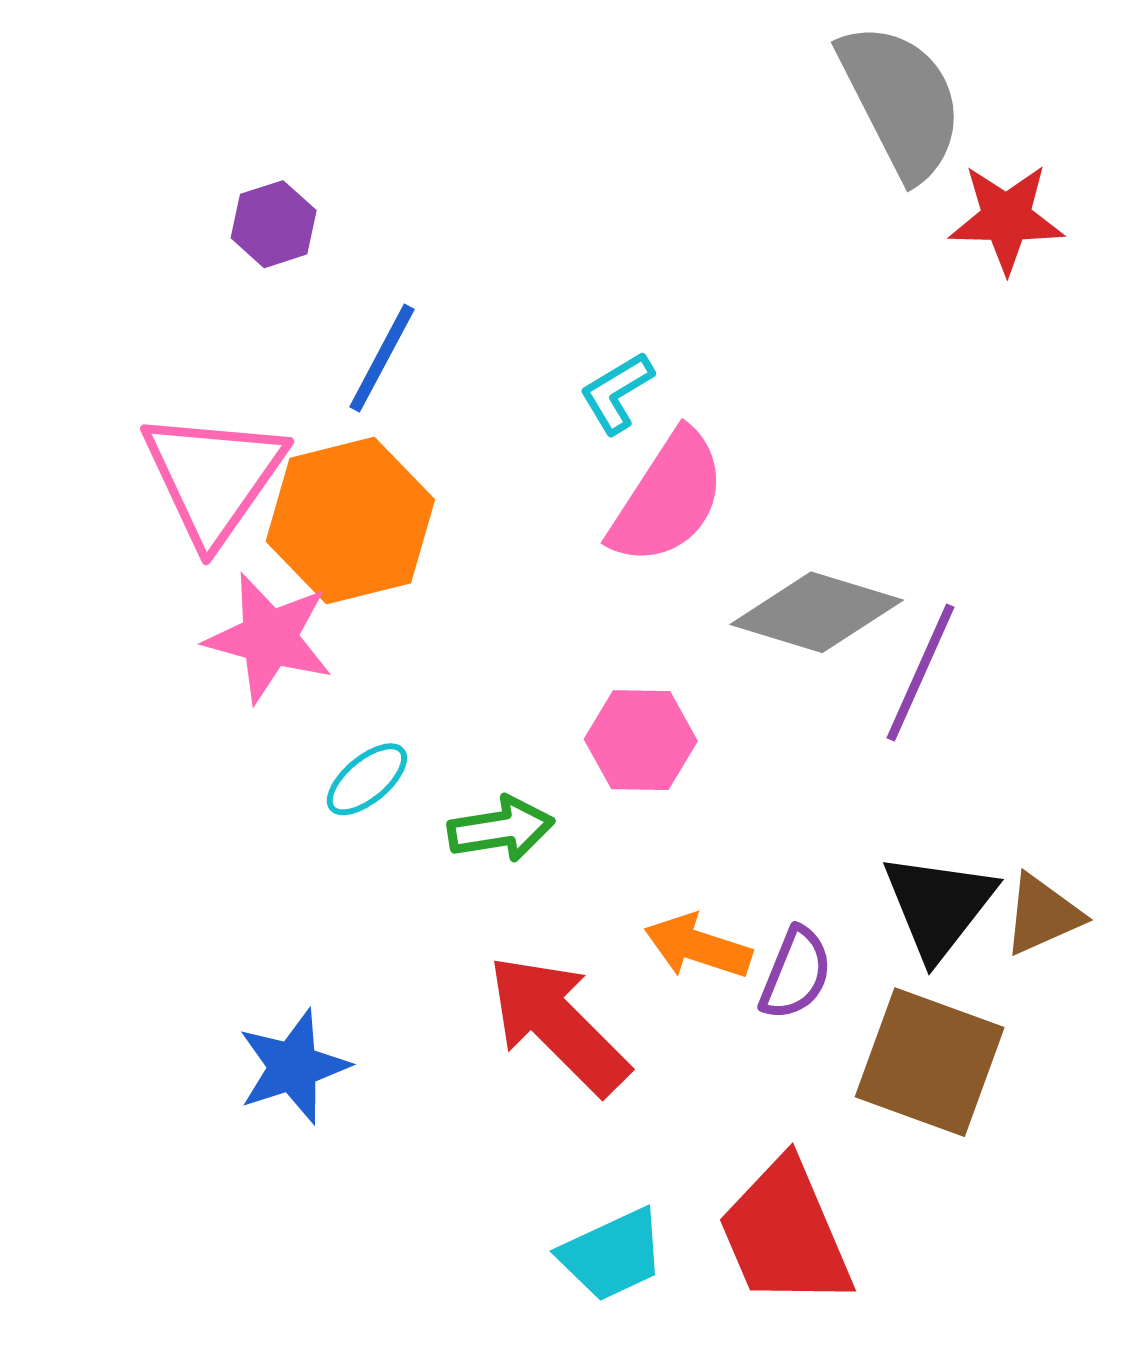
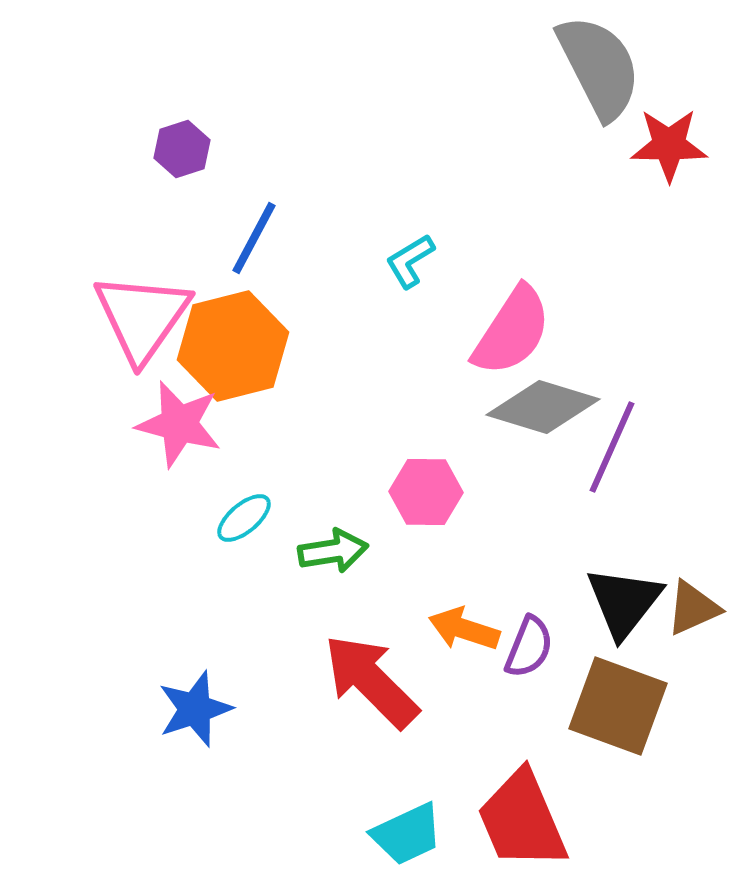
pink semicircle: (668, 498) -> (512, 331), moved

